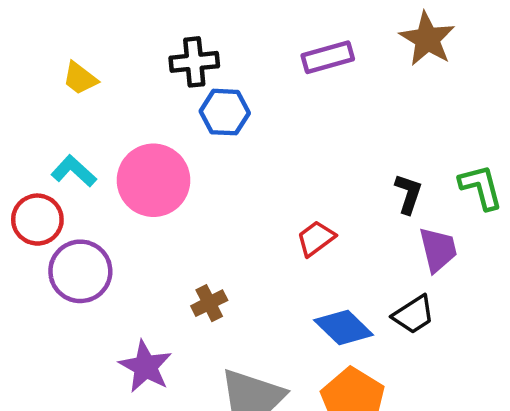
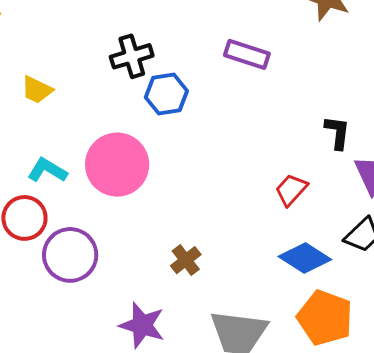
purple rectangle: (328, 57) -> (247, 54), moved, turned 45
red trapezoid: (316, 238) -> (291, 190), moved

